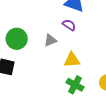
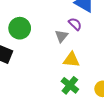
gray triangle: (50, 40) -> (62, 36), moved, turned -40

